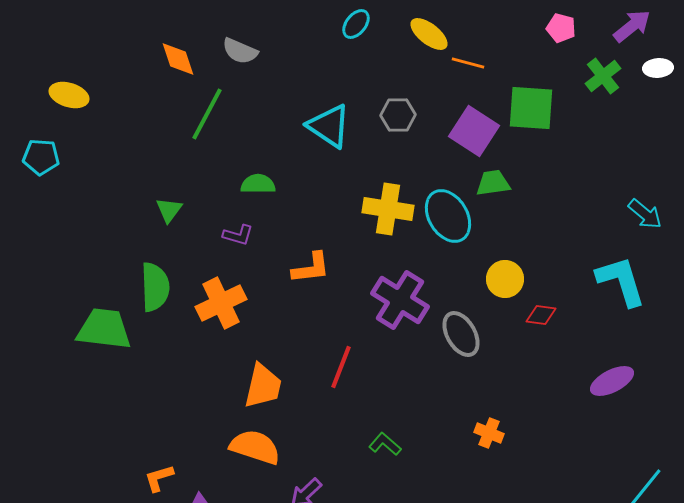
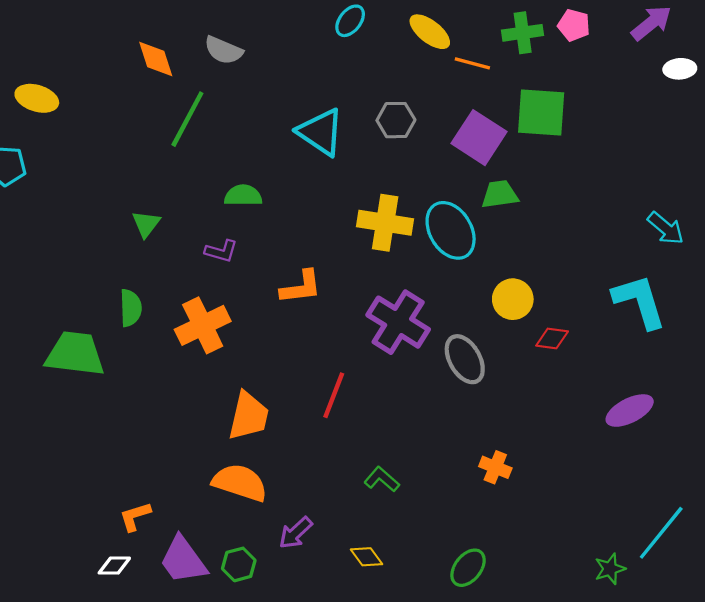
green cross: (603, 76) -> (523, 33), moved, turned 30
green semicircle: (155, 287) -> (131, 308), size x0.7

